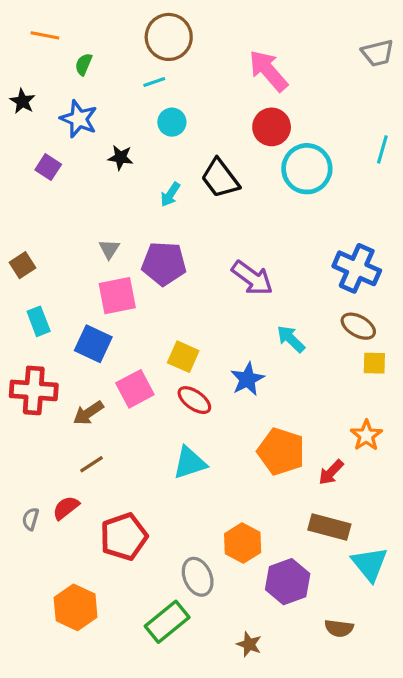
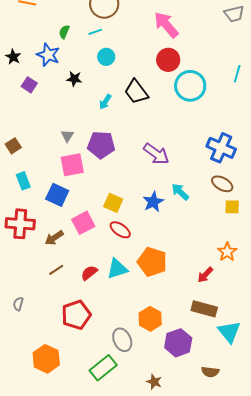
green semicircle: (84, 64) -> (64, 32), moved
black star: (22, 101) -> (13, 57), moved
blue star: (247, 379) -> (153, 202), moved
orange pentagon: (281, 451) -> (152, 262), moved
red semicircle: (66, 508) -> (89, 273), moved

